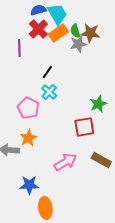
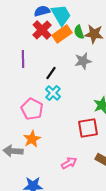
gray star: (78, 44) -> (83, 61), moved
purple line: (19, 48) -> (23, 59), moved
pink arrow: (65, 162) -> (69, 163), size x0.7

